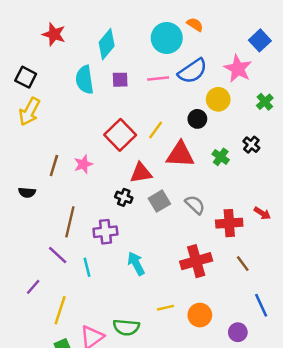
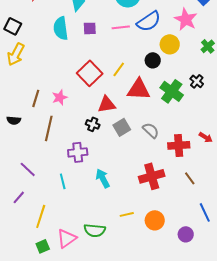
green cross: (221, 157) -> (172, 91), size x1.6
brown line: (70, 222) -> (49, 128), moved
purple line: (58, 255) -> (28, 169), moved

